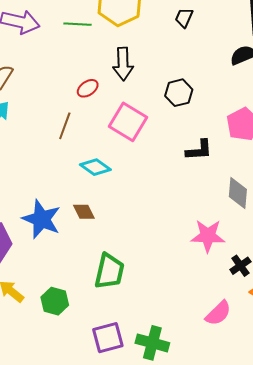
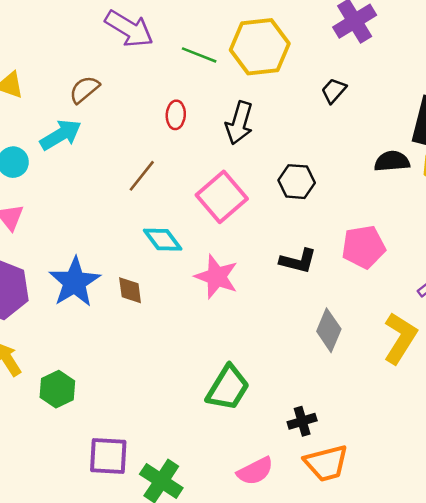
red ellipse: (88, 88) -> (176, 115), moved, turned -70
pink star: (208, 236) -> (217, 277), moved
green trapezoid: (109, 271) -> (228, 388), moved

